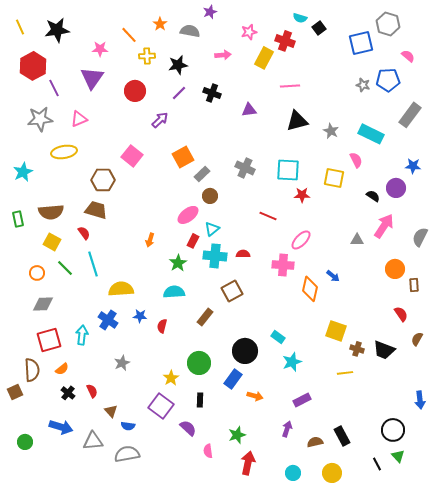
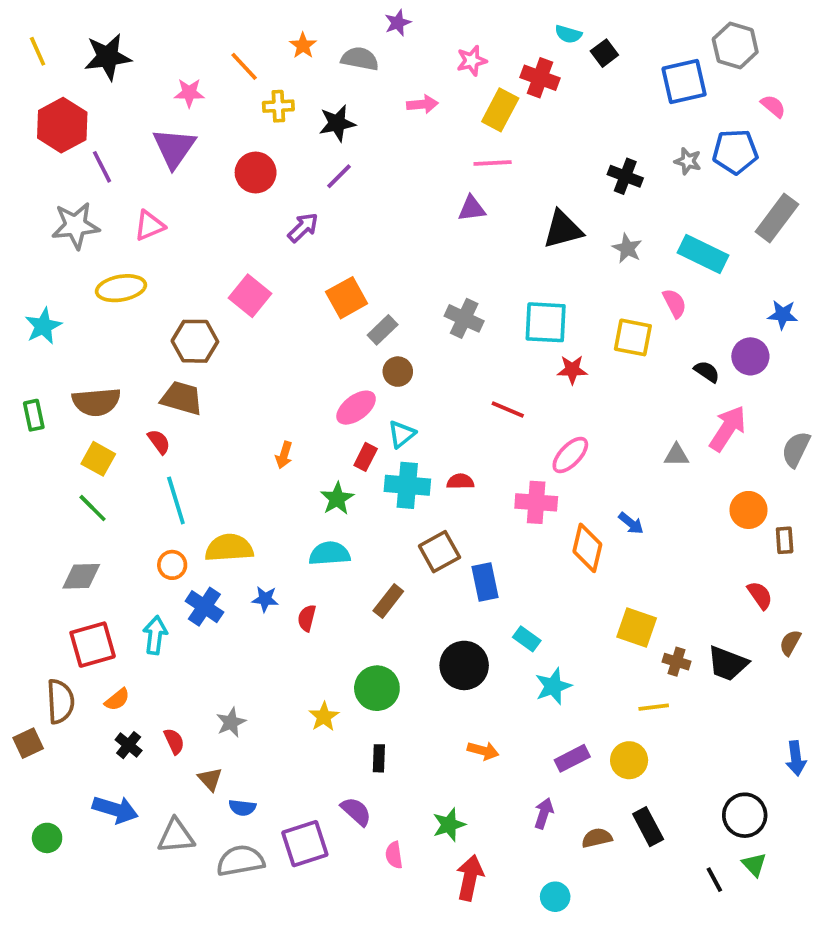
pink line: (290, 86) -> (493, 163), moved
black cross: (212, 93) -> (625, 176), moved
green line: (65, 268) -> (93, 508), moved
orange circle: (37, 273) -> (172, 565), moved
gray star: (122, 363) -> (231, 722), moved
blue rectangle: (233, 379) -> (485, 582), moved, turned -48
purple square: (161, 406) -> (305, 844), moved, turned 35
yellow circle: (332, 473) -> (629, 760), moved

